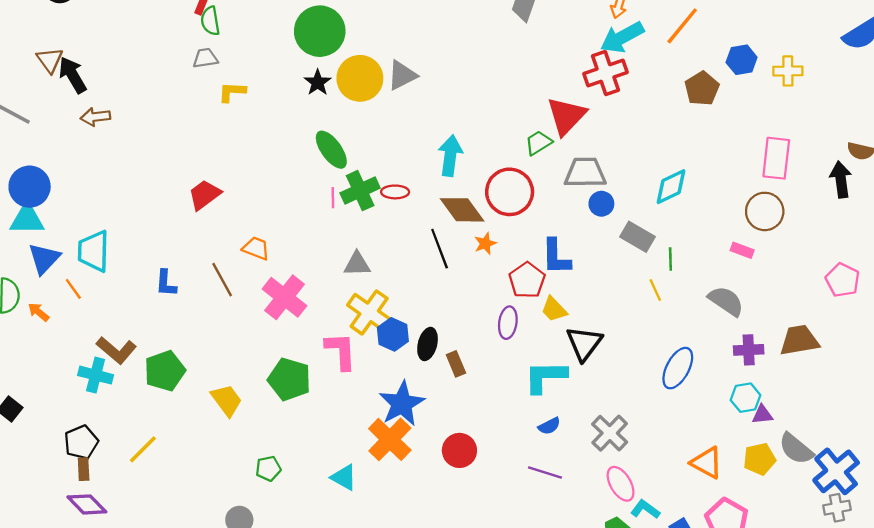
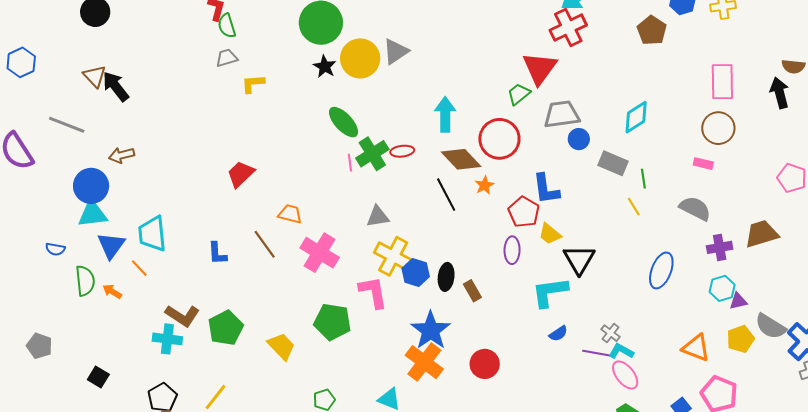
brown arrow: (95, 117) -> (122, 155), moved
gray cross: (610, 433) -> (610, 333), size x0.6
purple line: (545, 473) -> (597, 353), moved
cyan L-shape: (645, 509) -> (621, 351), moved

